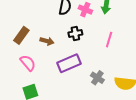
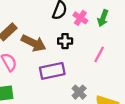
brown arrow: (47, 41) -> (34, 43), size x1.6

